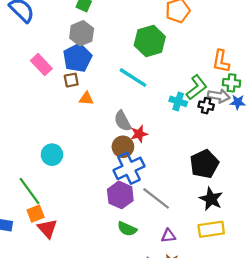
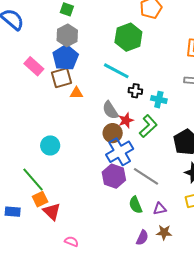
brown square: (71, 80) -> (62, 78), size x1.5
green L-shape: (197, 87) -> (148, 126), moved
cyan cross: (178, 101) -> (159, 100), moved
black cross: (206, 106) -> (135, 91), moved
green semicircle: (127, 229) -> (136, 205), moved, turned 48

